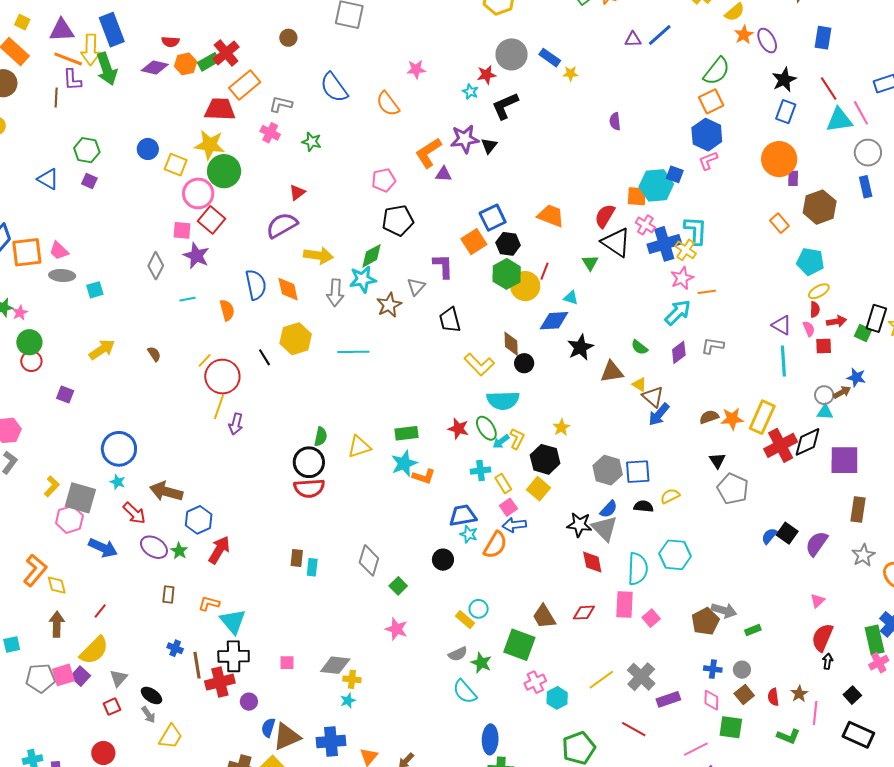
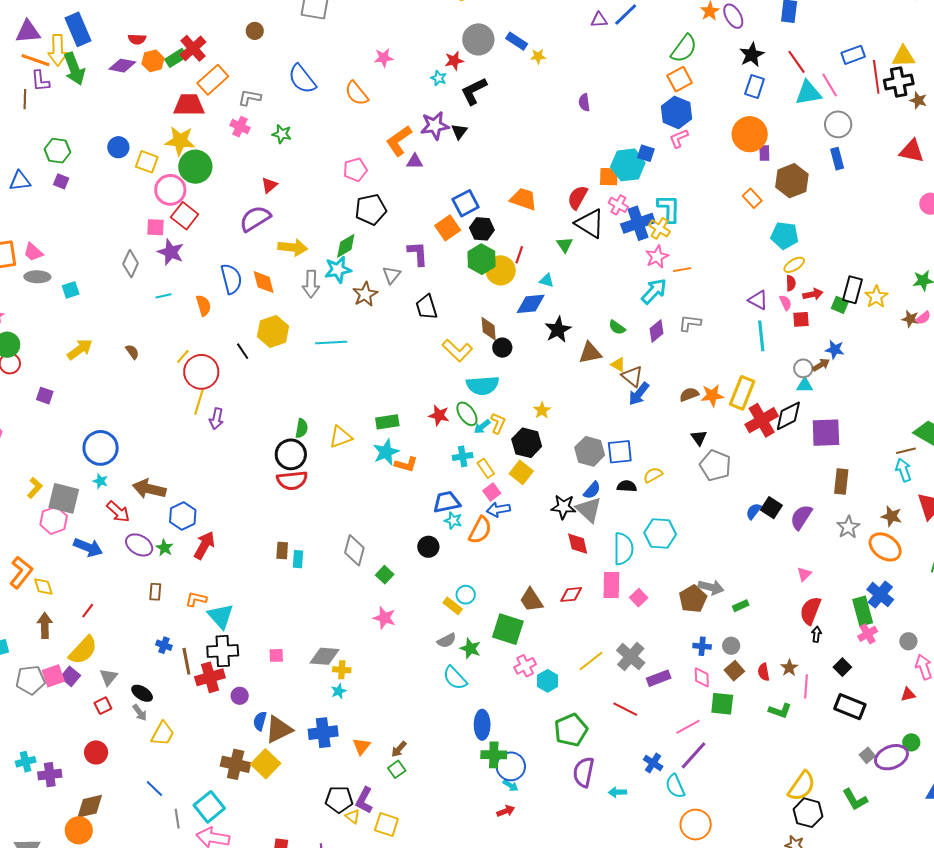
blue triangle: (48, 179) -> (20, 181), turned -35

